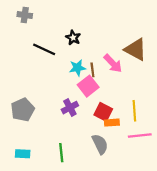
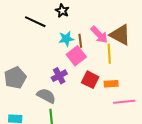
brown triangle: (135, 49) -> (120, 35), moved
yellow line: (134, 111) -> (109, 54), moved
orange rectangle: (112, 123) -> (111, 84), moved
gray semicircle: (100, 144) -> (46, 96), moved, turned -36

